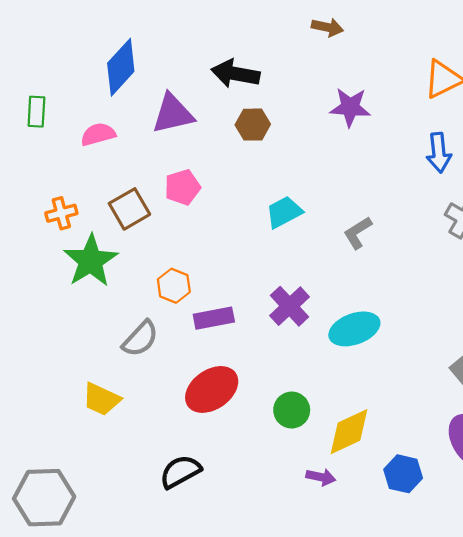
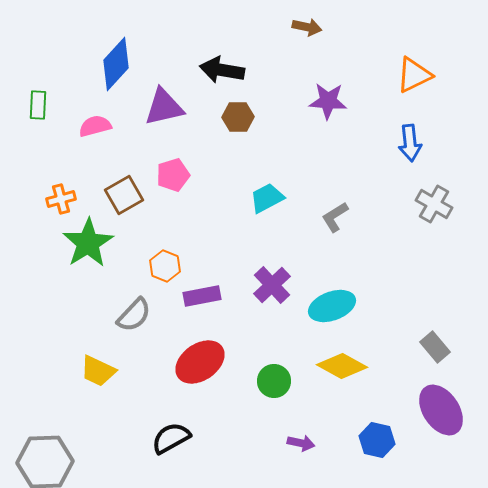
yellow diamond: (349, 432) -> (342, 366), moved, turned 54

